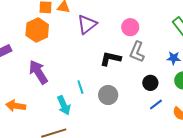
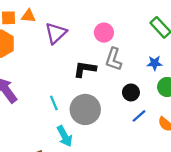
gray circle: (108, 95) -> (85, 109), size x1.4
cyan arrow: (64, 105) -> (65, 136), moved

